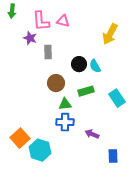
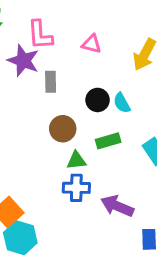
pink triangle: (63, 21) -> (91, 44), moved
purple star: (30, 38) -> (23, 61), size x1.5
purple arrow: (92, 134) -> (117, 206), size x1.5
cyan hexagon: (40, 150) -> (20, 238), moved

